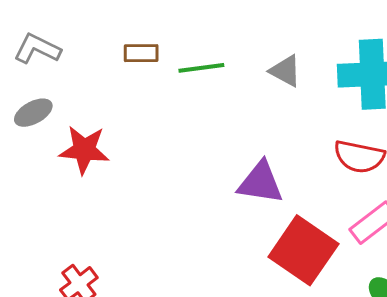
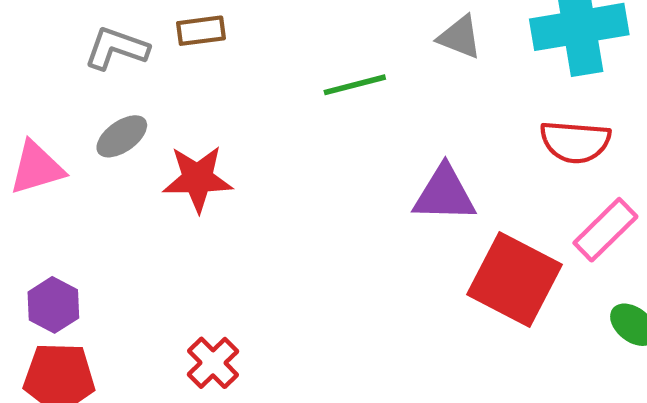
brown rectangle: (141, 53) -> (201, 31), moved
green line: (201, 68) -> (355, 85), moved

